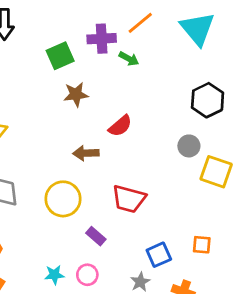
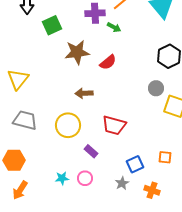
green square: (60, 56) -> (52, 25), moved
brown star: (76, 94) -> (77, 52), size x1.4
red semicircle: (120, 126) -> (108, 62), moved

